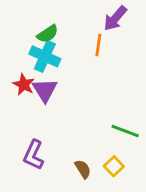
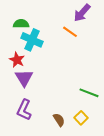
green semicircle: (48, 34) -> (21, 24), moved, turned -147
orange line: (98, 45) -> (70, 32), turned -63
purple triangle: (45, 90) -> (24, 78), moved

